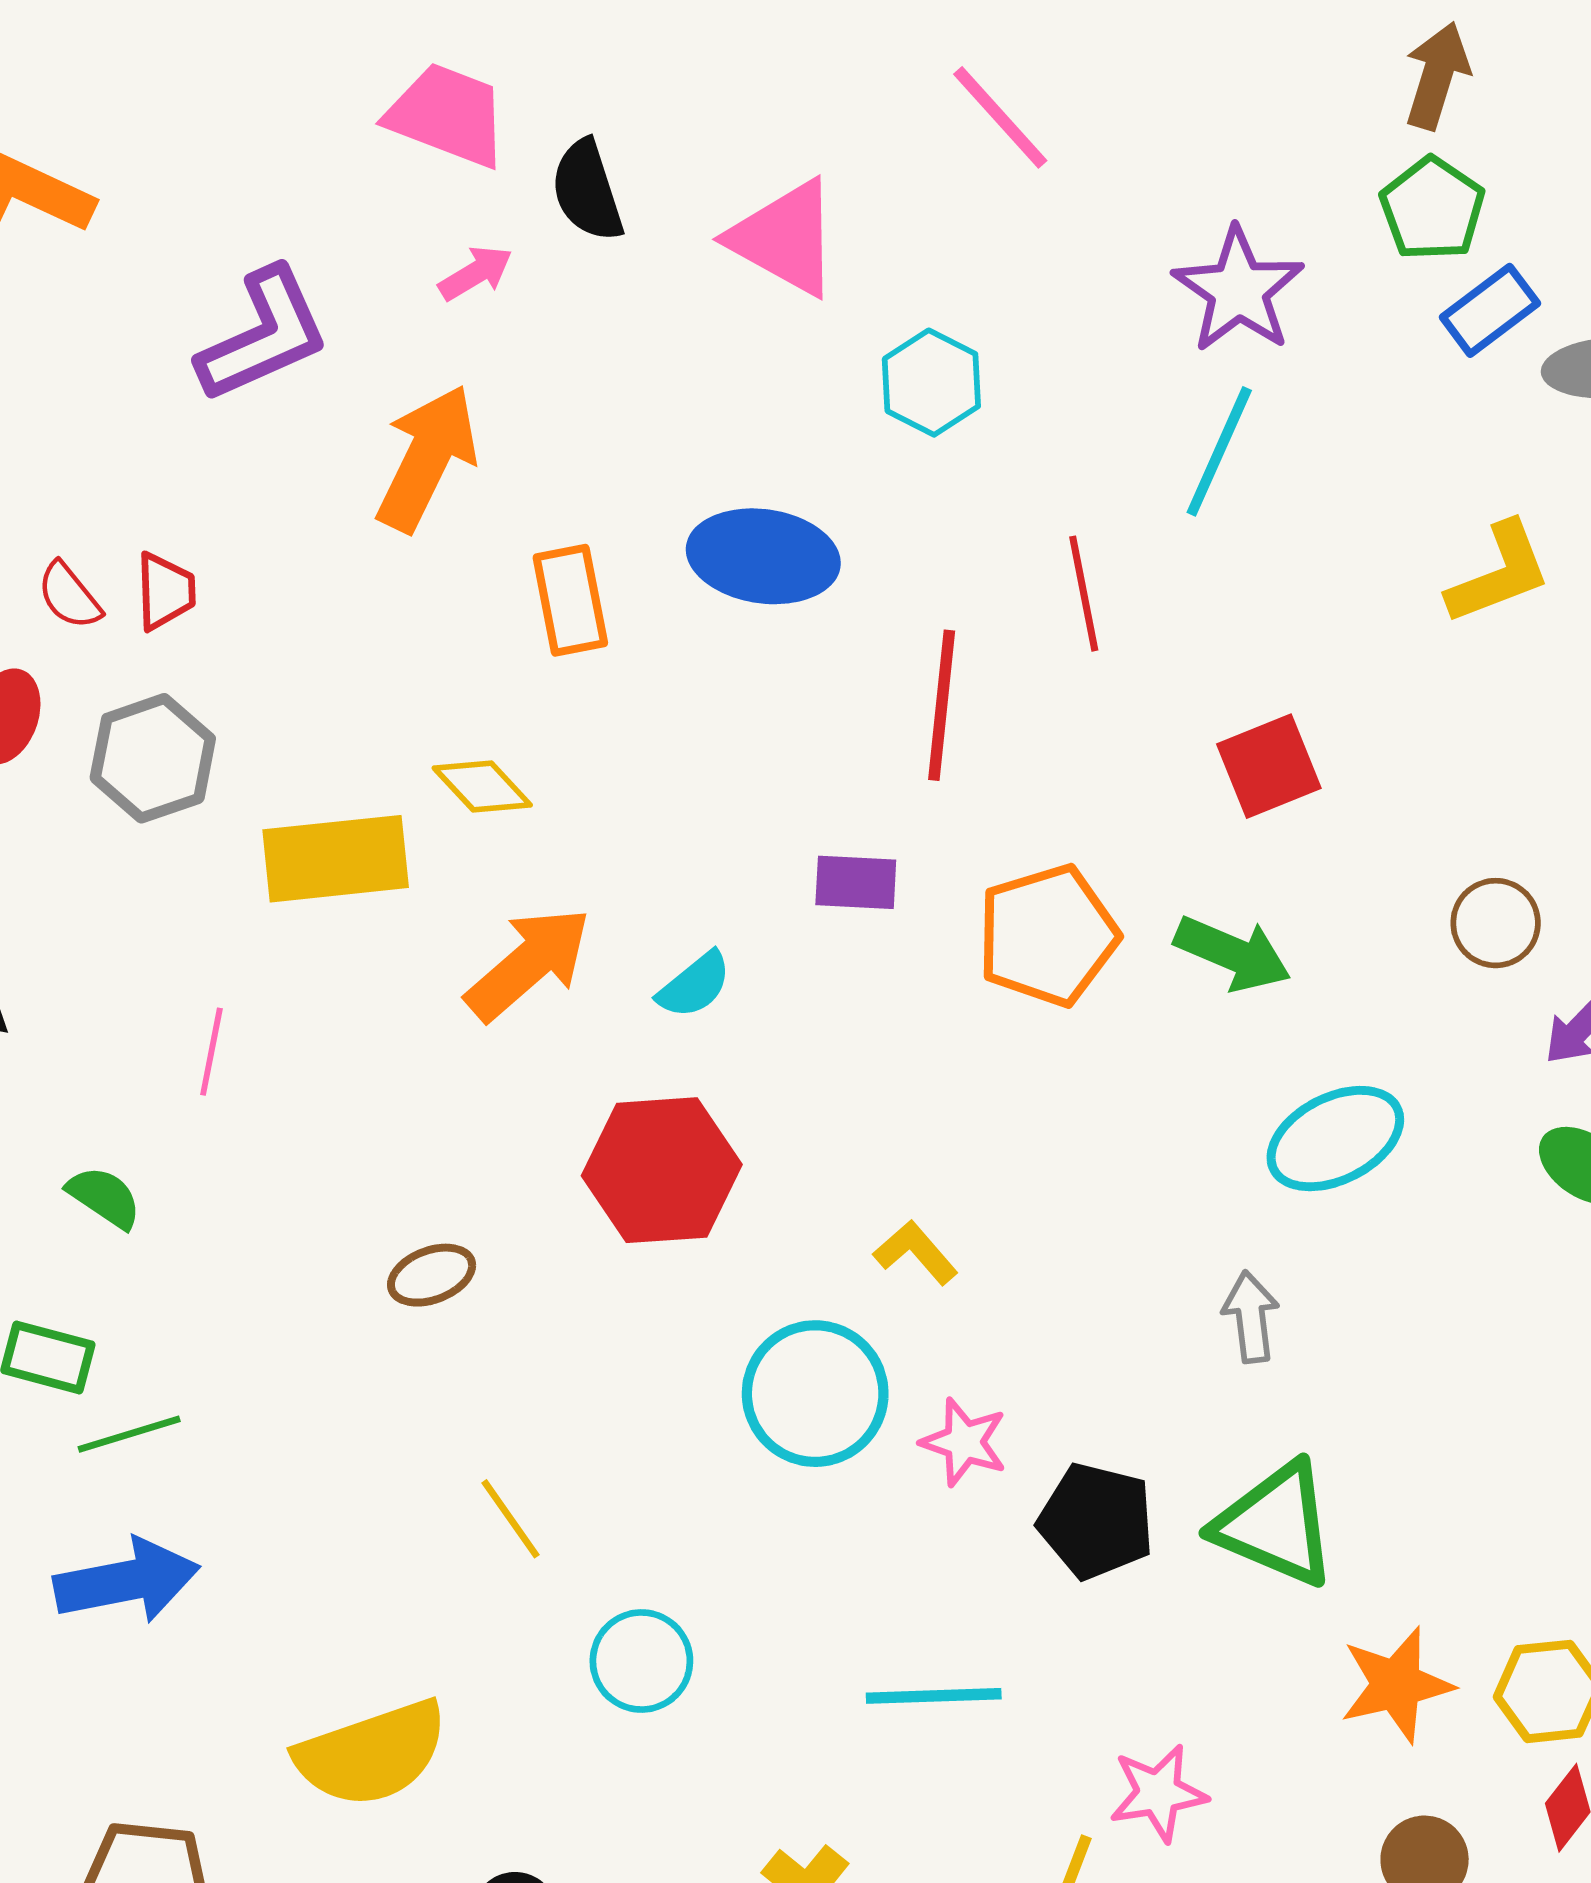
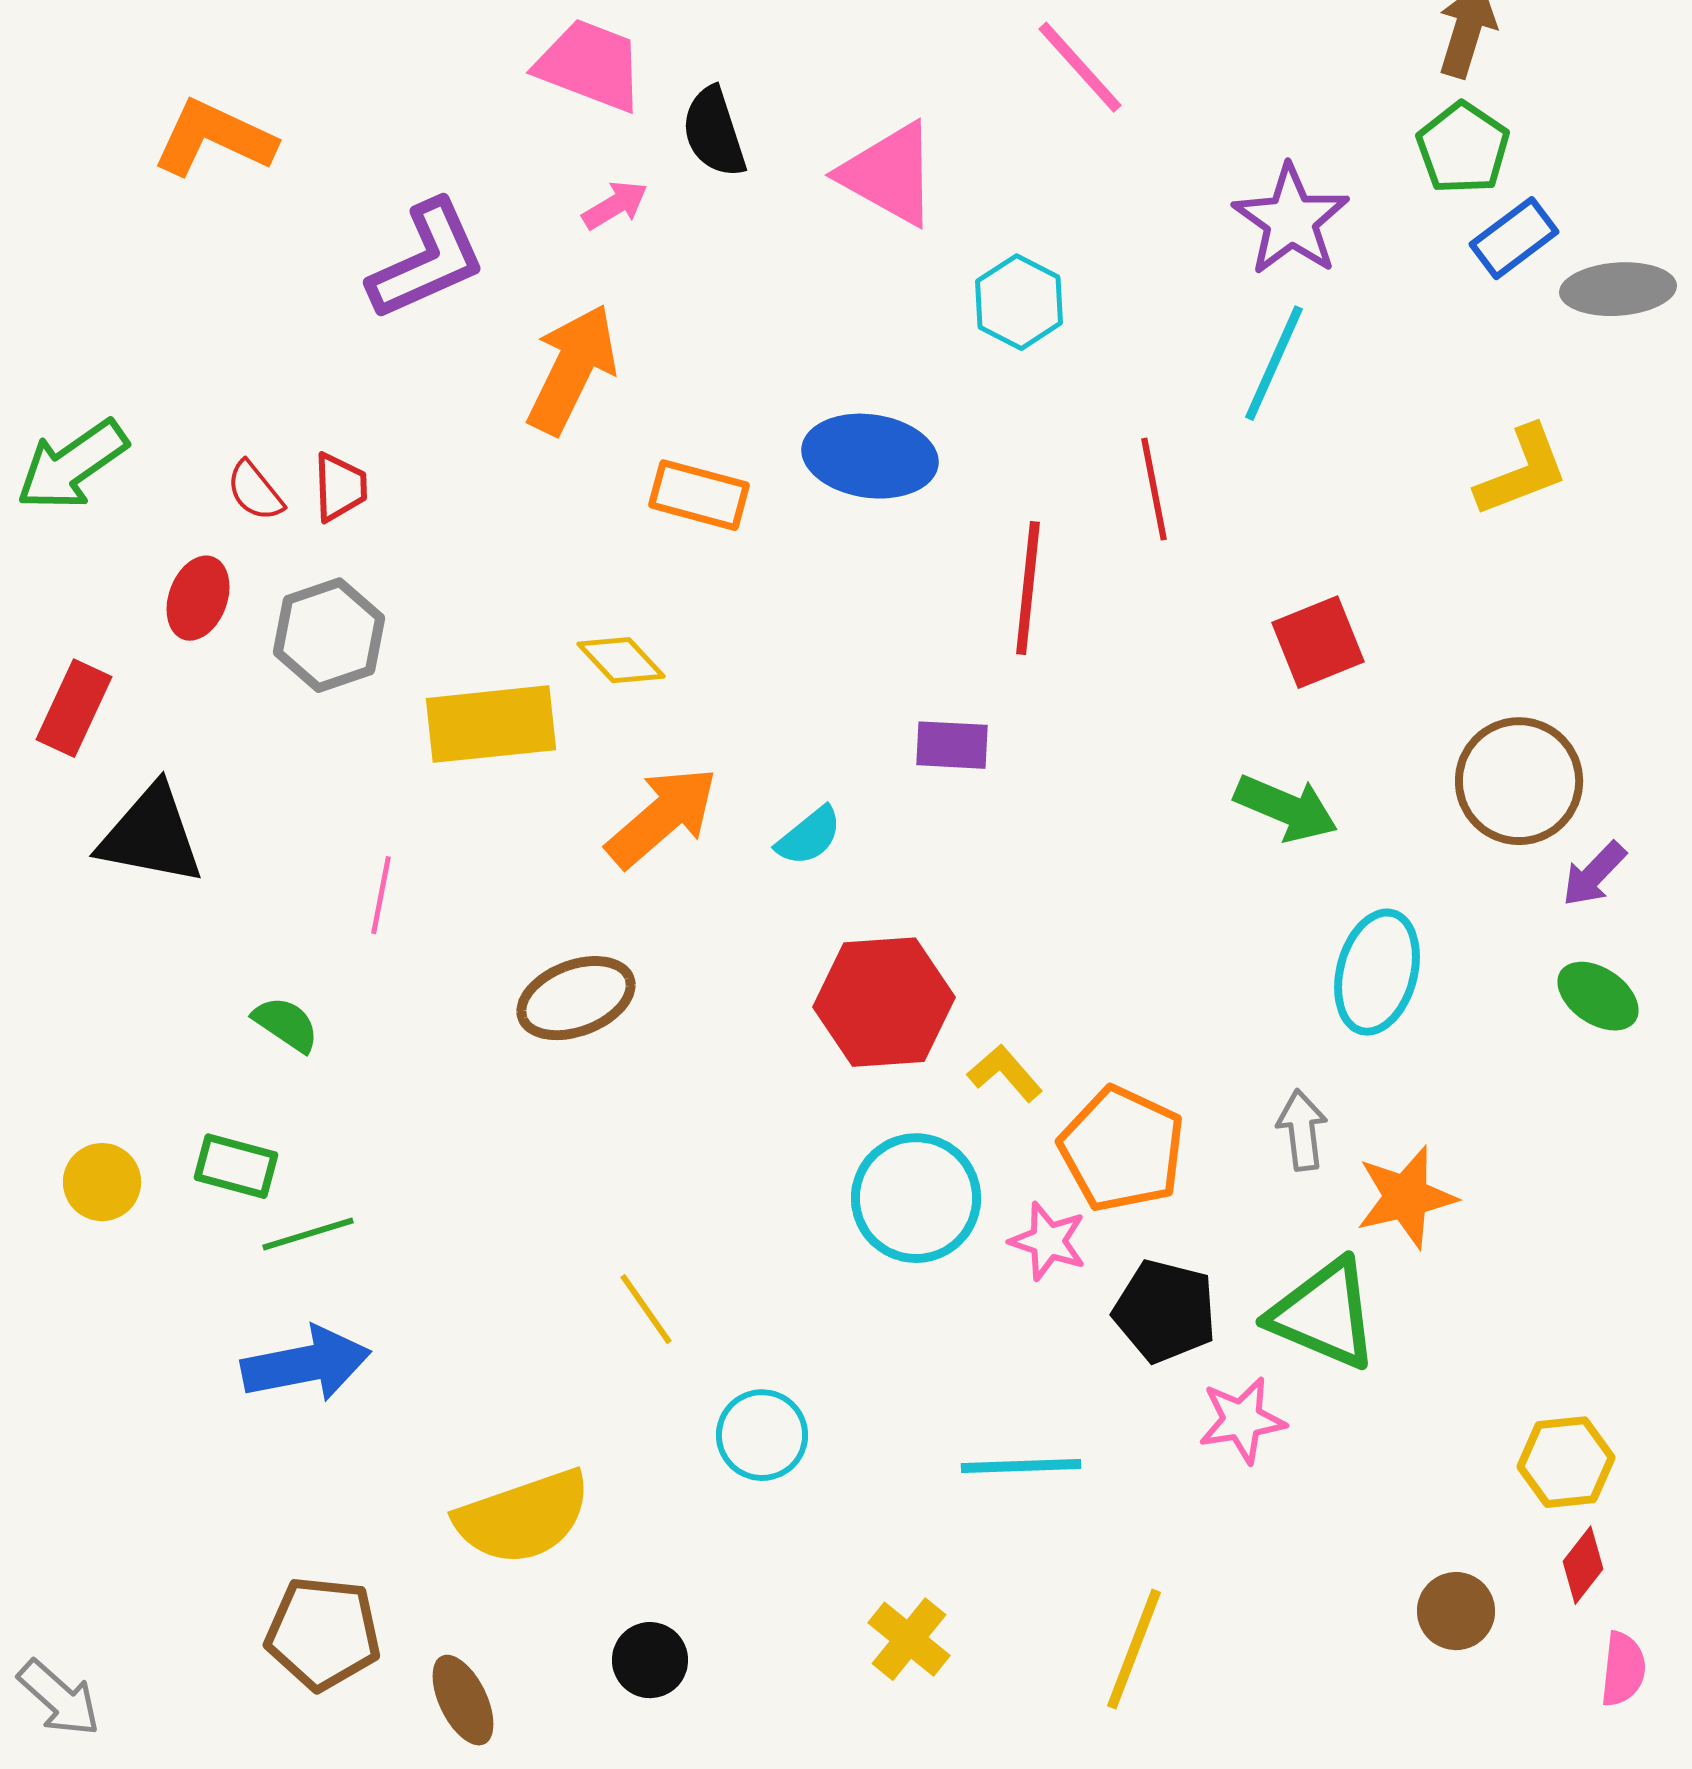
orange rectangle: (570, 600) -> (699, 495), turned -64
brown circle: (1496, 923) -> (1519, 781), size x1.6
orange pentagon: (1048, 935) -> (1122, 1149), moved, turned -30
cyan ellipse: (1335, 1139) -> (1377, 972), turned -48
red hexagon: (662, 1170) -> (884, 1002), moved
brown ellipse: (432, 1275) -> (576, 998), moved, size x1.5
orange star: (1396, 1685) -> (1406, 1197), moved
pink star: (1158, 1793) -> (1242, 1420), moved

